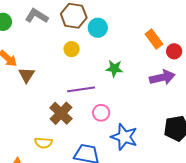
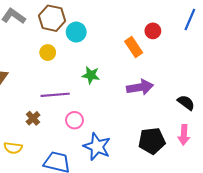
red circle: (174, 51) -> (153, 31), moved
brown cross: (61, 113) -> (33, 118), size x0.6

